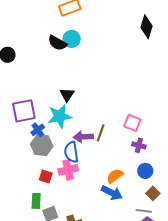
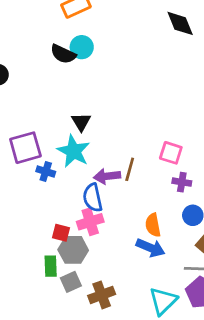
black diamond: (147, 27) -> (180, 23), turned -35
cyan star: (60, 116) -> (73, 151), turned -30
blue cross: (38, 130) -> (46, 172), turned -32
gray hexagon: (42, 145) -> (73, 250), moved
orange semicircle: (115, 176) -> (153, 225), turned -60

